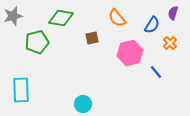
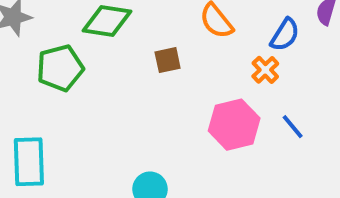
orange cross: (170, 43) -> (265, 70), moved
pink hexagon: (130, 53) -> (234, 125), moved

